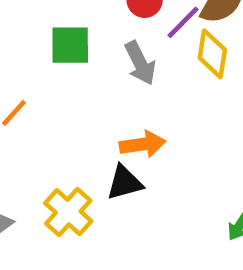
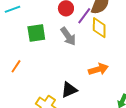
orange arrow: (143, 144) -> (98, 69), moved

